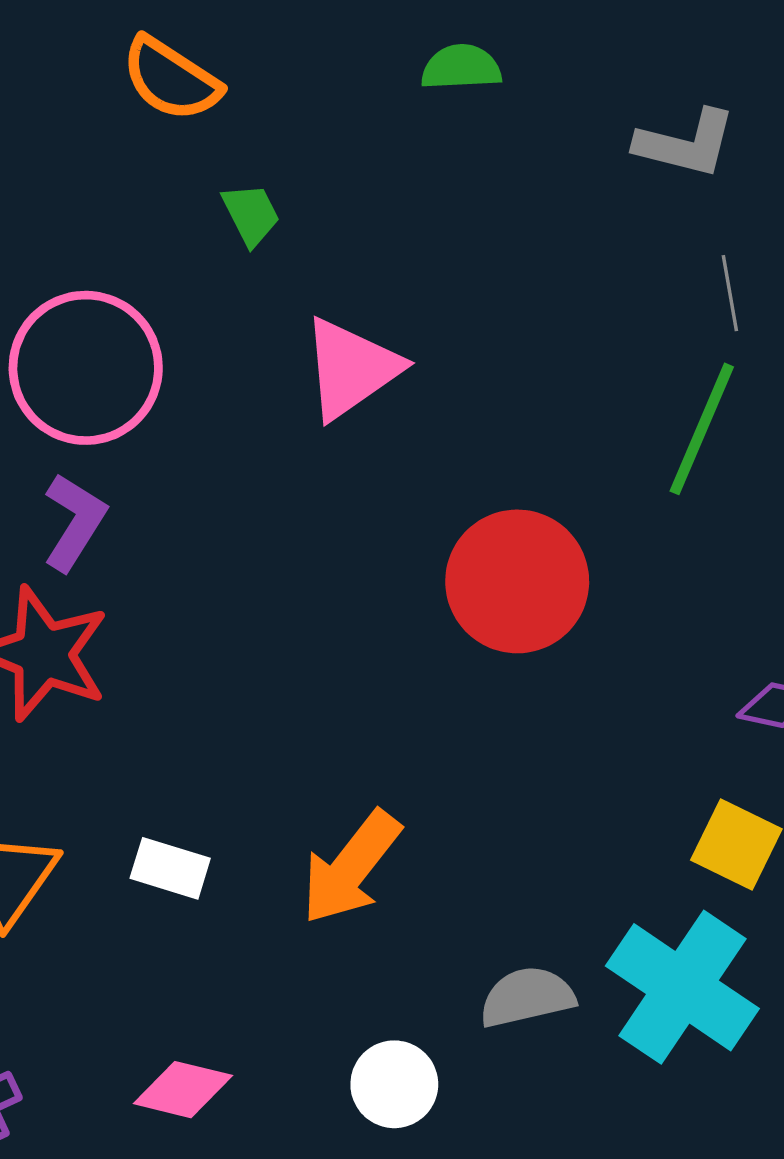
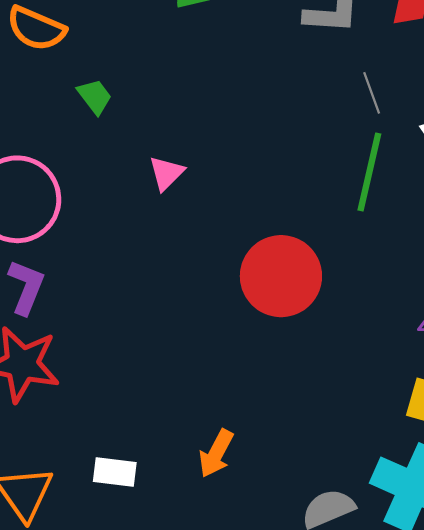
pink triangle: (351, 368) -> (166, 173), size x0.6
orange arrow: (351, 867) -> (216, 453), size x0.7

